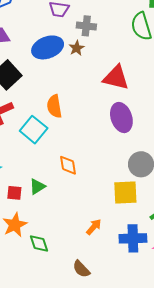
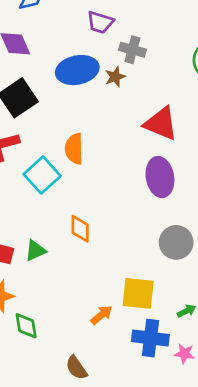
yellow square: (125, 192) -> (138, 293), moved

